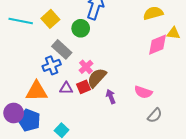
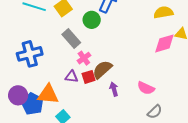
blue cross: (52, 65) -> (30, 54), moved, size x1.4
pink cross: (86, 67) -> (84, 58), moved
orange triangle: (37, 91) -> (48, 94), moved

